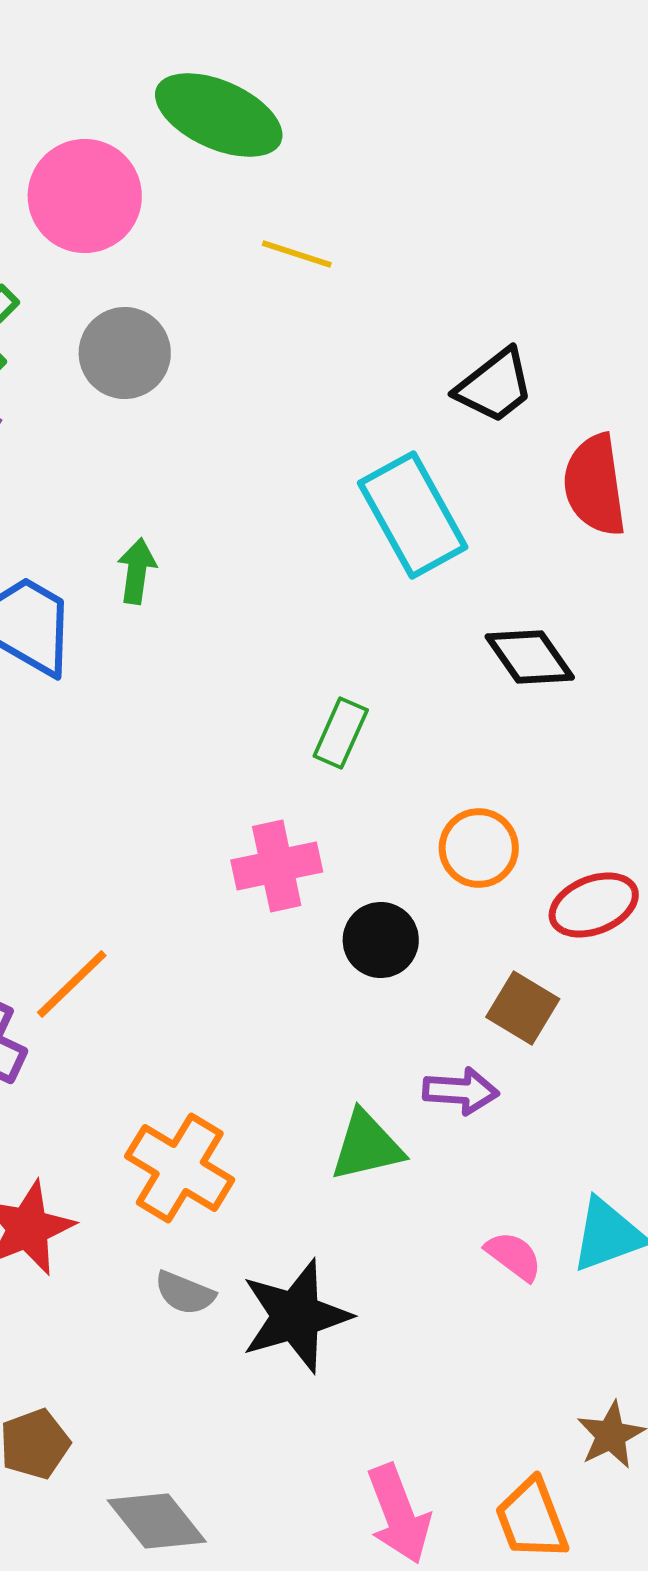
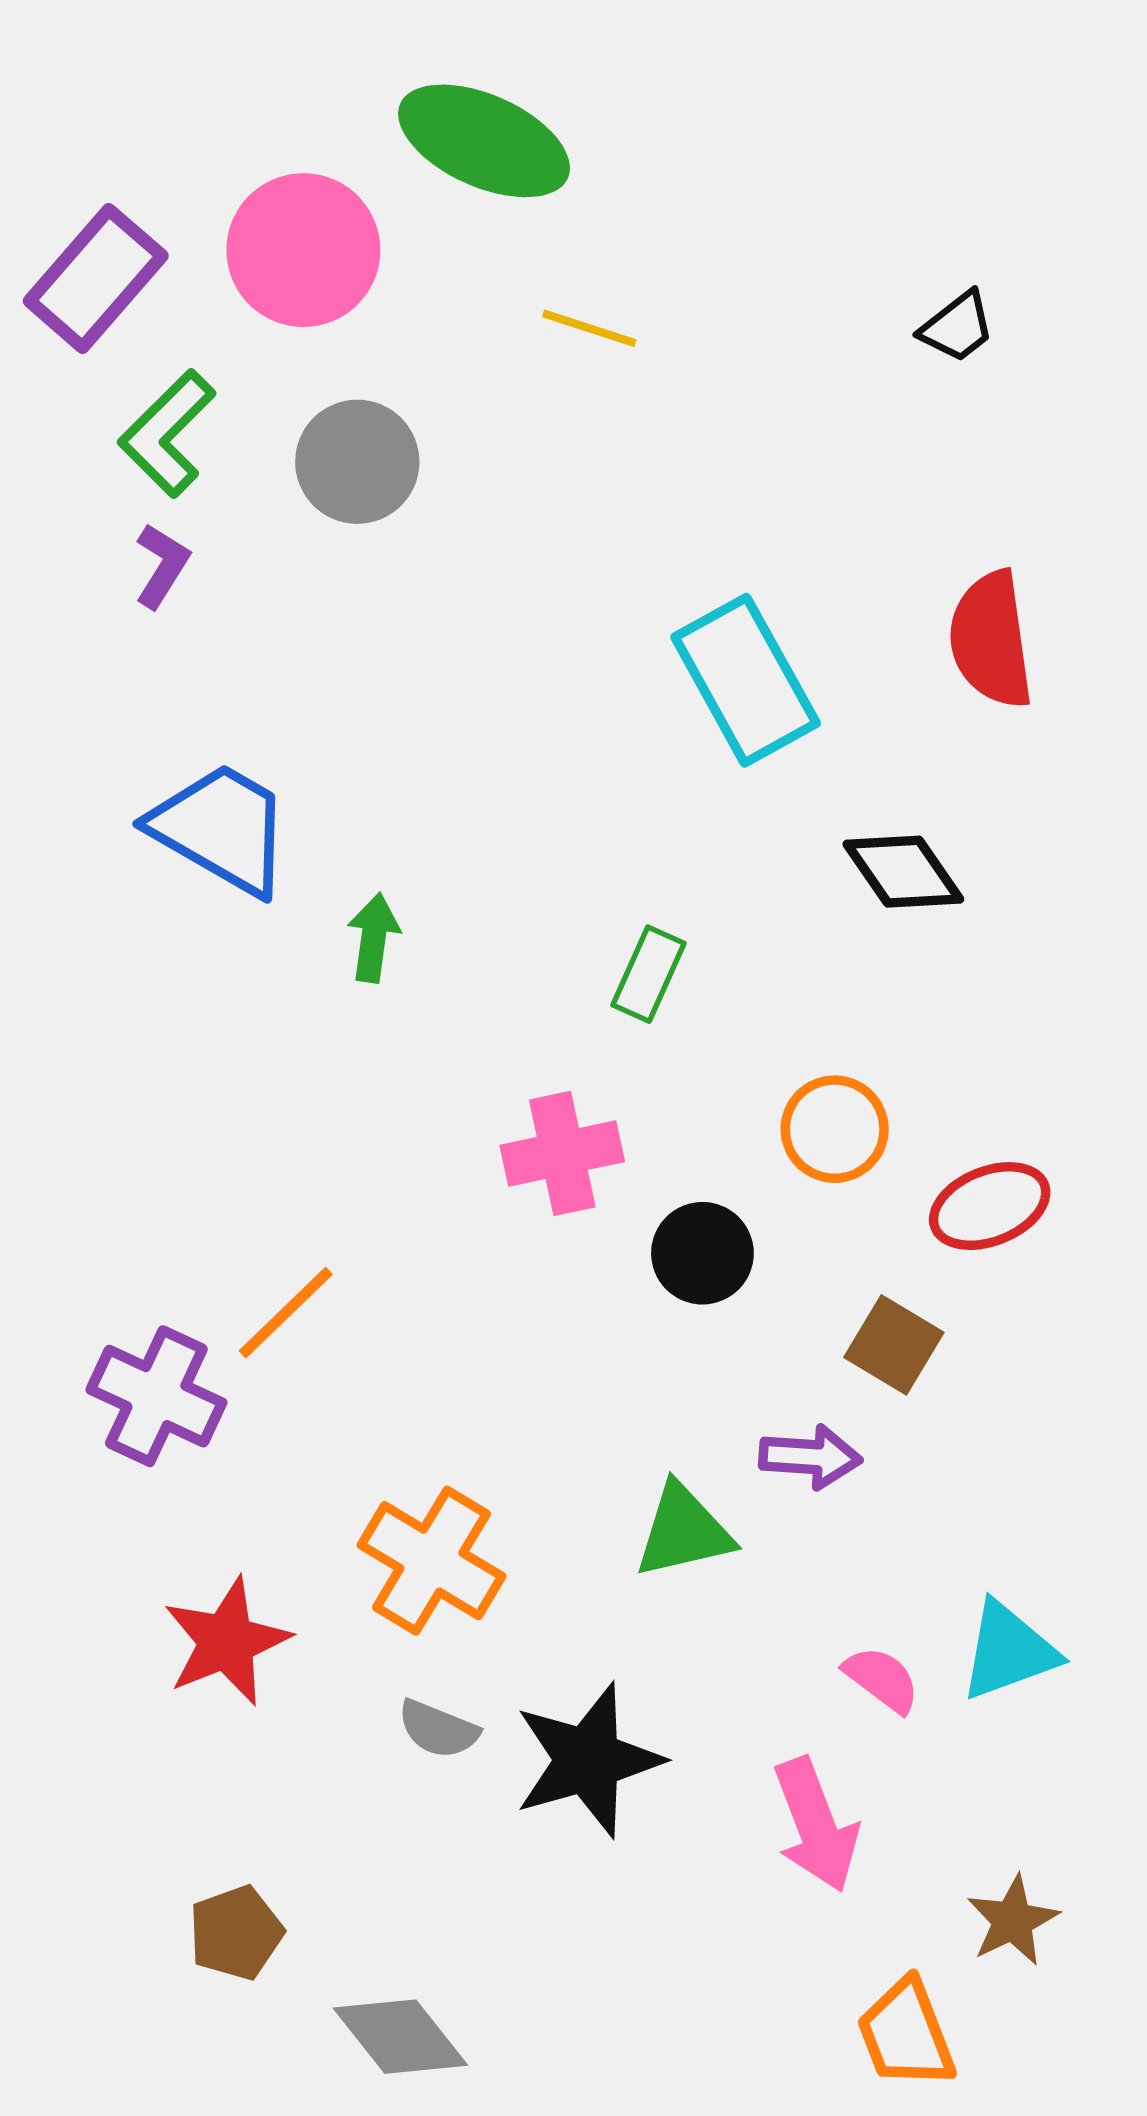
black trapezoid: (495, 386) -> (957, 327), moved, size x0.7
green arrow: (137, 571) -> (373, 938), moved
pink arrow: (399, 1514) -> (816, 1825), moved

